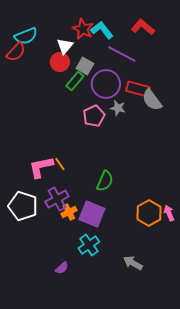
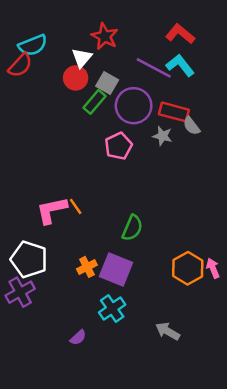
cyan L-shape: (102, 30) -> (180, 65), moved
gray semicircle: (152, 100) -> (191, 126), size x0.7
gray star: (118, 108) -> (163, 136), moved
purple cross: (57, 199) -> (20, 292), moved

